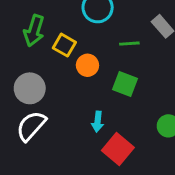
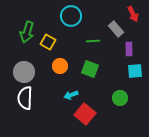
orange circle: (87, 65) -> (60, 66), moved
cyan arrow: (98, 122) -> (71, 95), turned 64
white semicircle: (31, 126) -> (25, 98), turned -40

